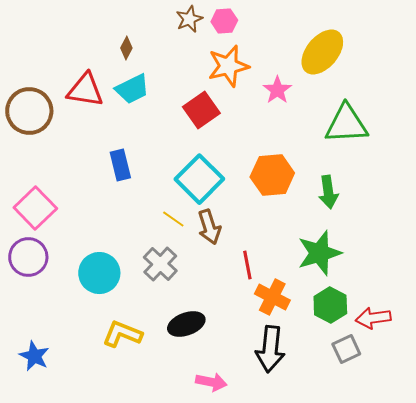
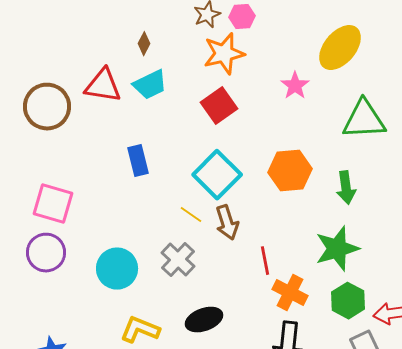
orange star: (228, 66) -> (224, 54), moved
pink square: (35, 208) -> (53, 204), turned -30

